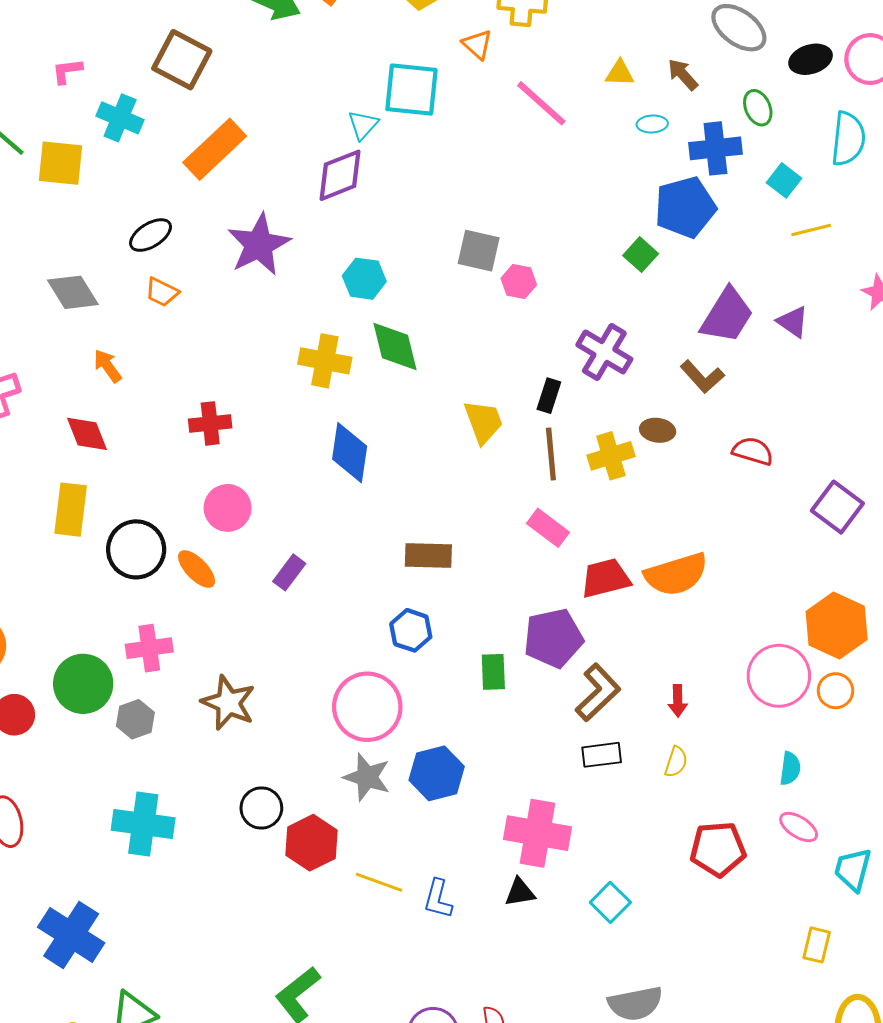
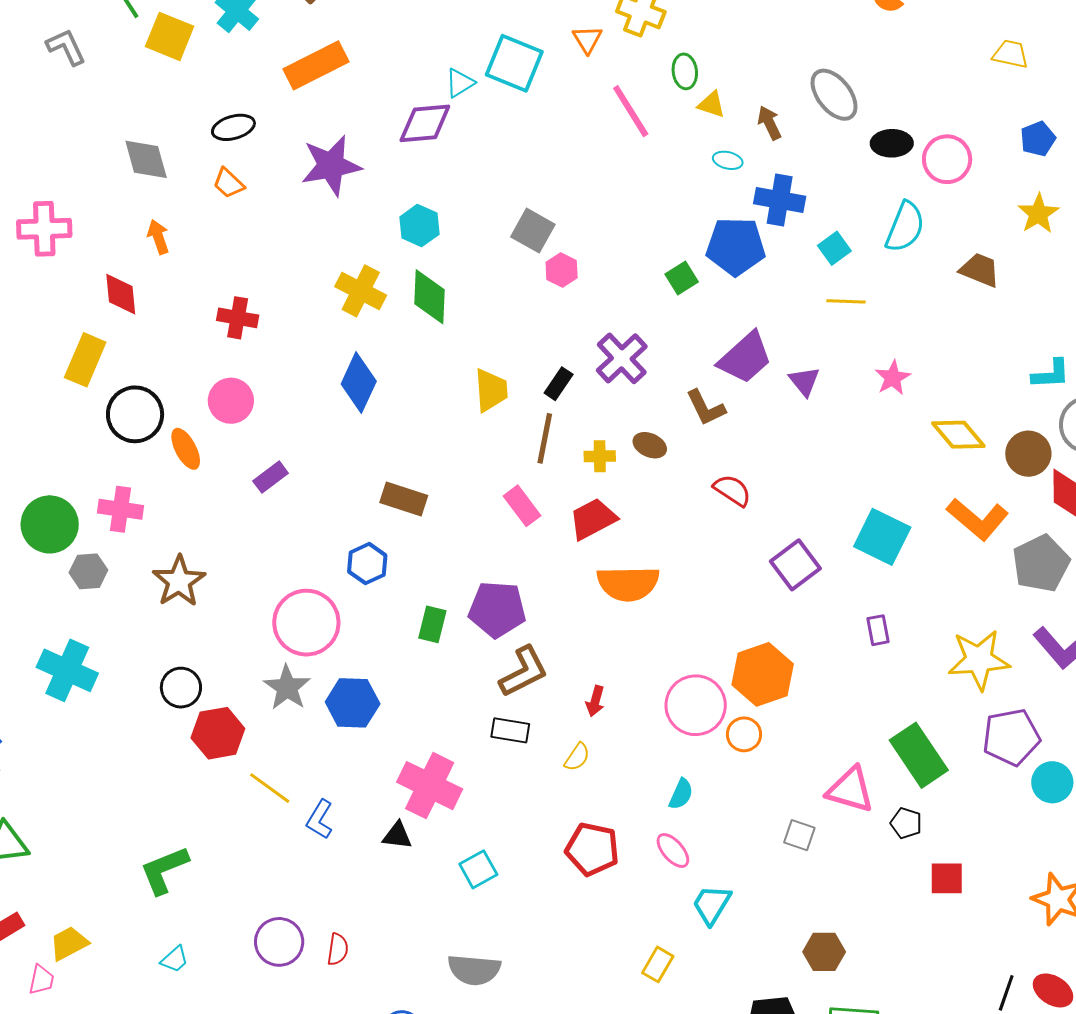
green ellipse: (758, 108) -> (685, 71), moved
yellow cross: (611, 456) -> (600, 456), size x0.7
red trapezoid: (606, 578) -> (593, 519), moved, turned -30

